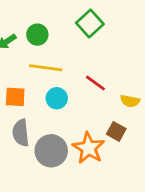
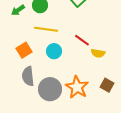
orange square: (15, 97) -> (24, 50), turned -35
yellow semicircle: (130, 101) -> (98, 53), moved
brown square: (116, 131) -> (107, 85), moved

